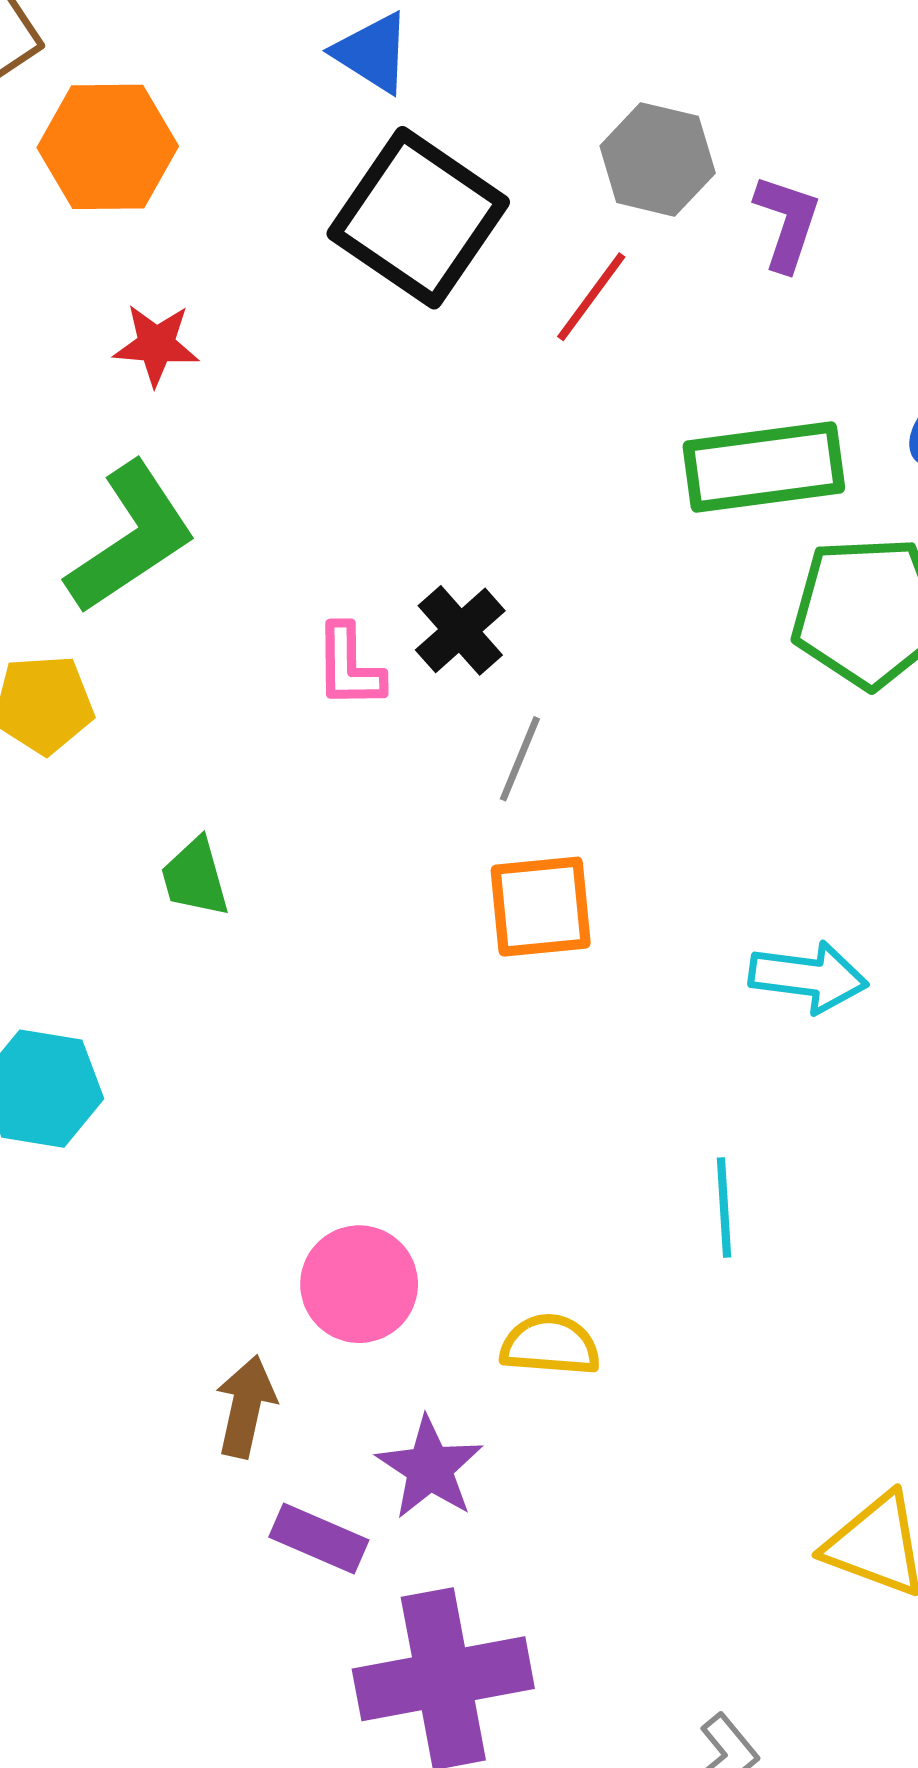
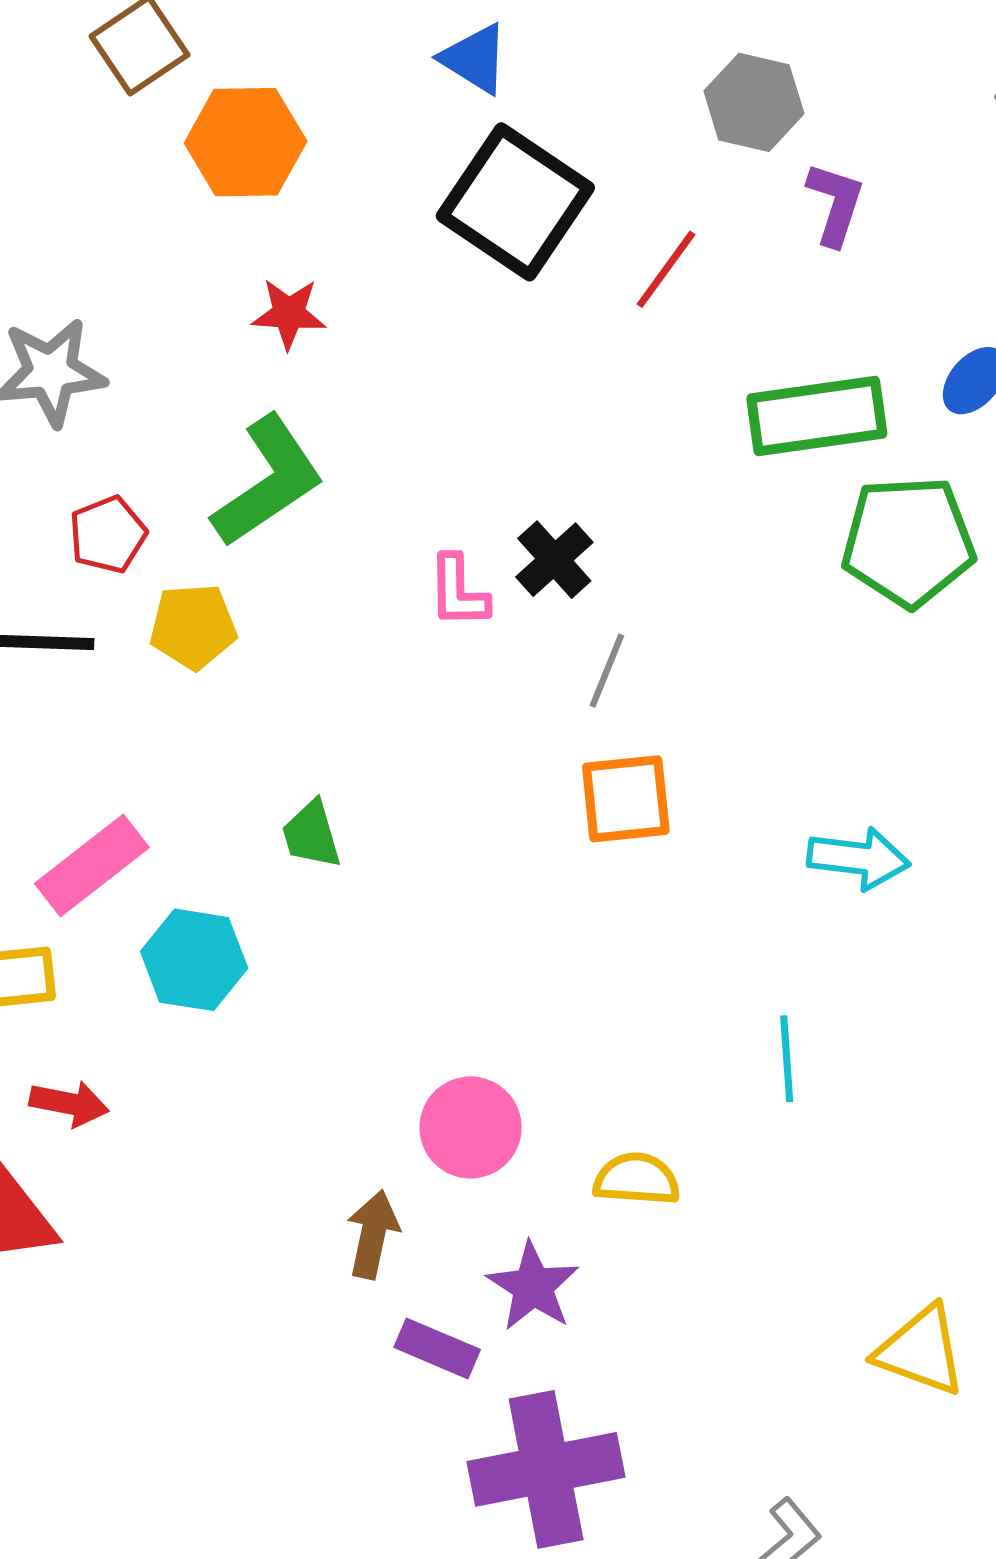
gray hexagon: (658, 159) -> (754, 102), moved
green trapezoid: (195, 877) -> (311, 835), moved

